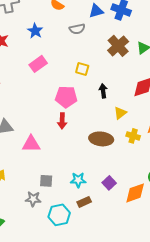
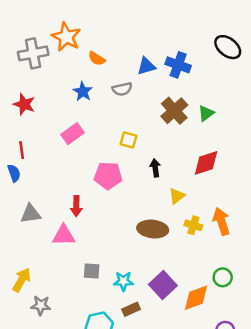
blue star: (35, 31) -> (83, 92), moved
red arrow: (62, 121) -> (76, 206), moved
gray square: (46, 181) -> (92, 271), moved
purple square: (109, 183) -> (163, 285), size x1.5
gray star: (33, 199) -> (41, 305), moved

